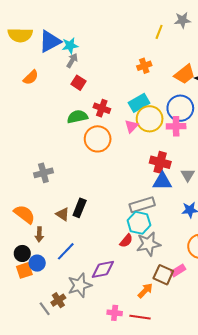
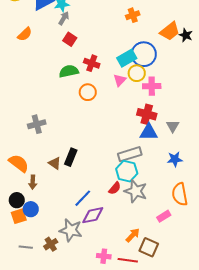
orange cross: (144, 66) -> (133, 15), moved
blue circle: (180, 108) -> (144, 54), moved
yellow circle: (150, 119) -> (137, 73), size x0.7
pink cross: (176, 126) -> (152, 86), moved
orange circle: (98, 139) -> (88, 92), size x0.7
gray star: (148, 244) -> (136, 191), turned 30
blue line: (66, 251) -> (83, 198), moved
brown square: (163, 275) -> (149, 247), moved
gray star: (80, 285) -> (71, 230), turned 30
gray line: (45, 309) -> (26, 247), moved, turned -48

